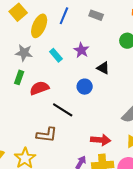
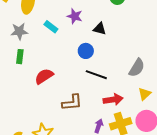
red semicircle: (39, 88) -> (44, 76), moved
black line: (63, 110) -> (96, 75), moved
brown L-shape: (47, 135) -> (72, 102), moved

